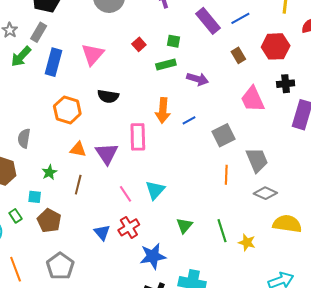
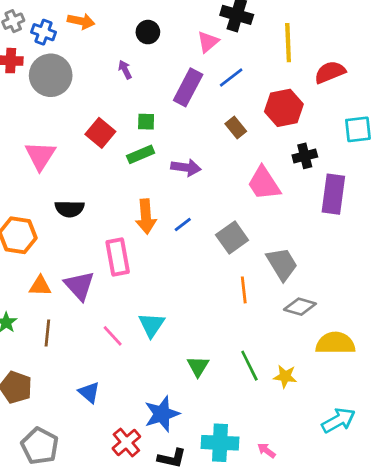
purple rectangle: (208, 21) -> (188, 87), turned 76
red square: (139, 44) -> (100, 133), size x1.5
red cross: (129, 227) -> (126, 442), moved

